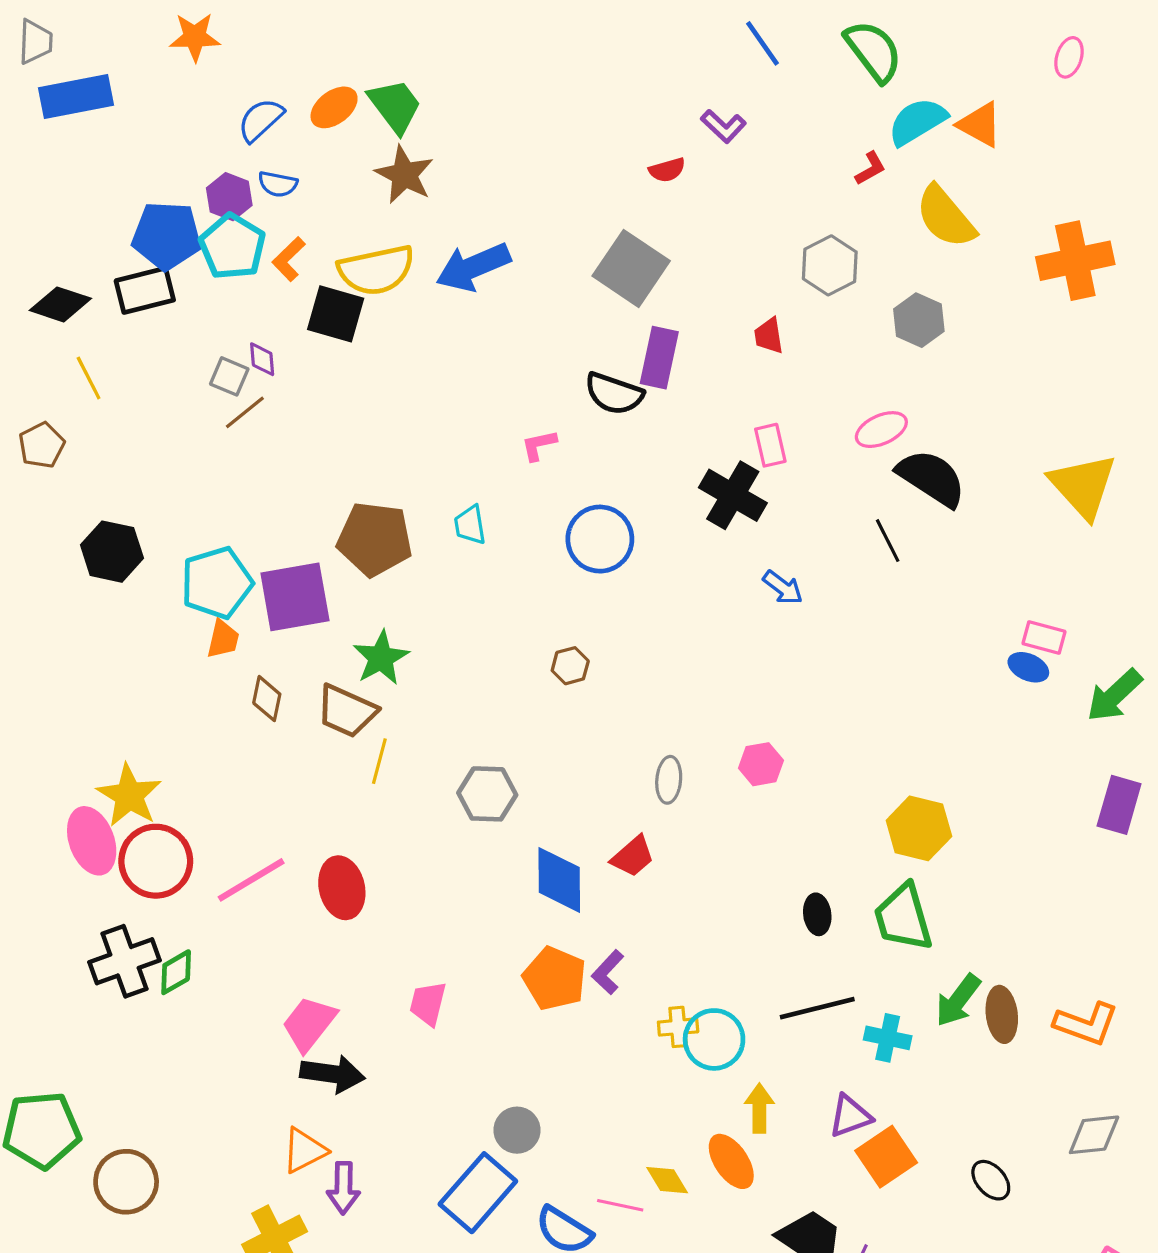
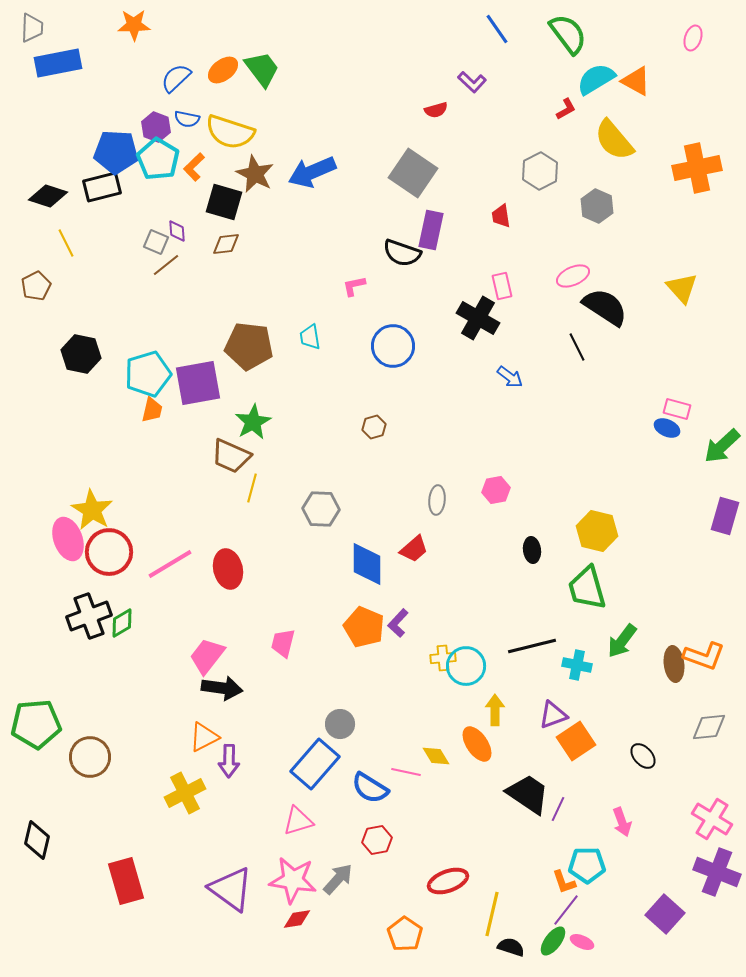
brown star: (404, 175) -> (255, 174), moved
yellow semicircle: (376, 270) -> (230, 132), moved, turned 30
yellow triangle: (1083, 486) -> (682, 288), moved, size x0.7
brown diamond: (267, 699) -> (226, 244), moved, turned 72
black ellipse: (817, 914) -> (532, 550), moved
brown ellipse: (1002, 1014) -> (674, 664), moved

